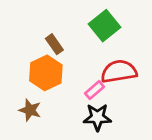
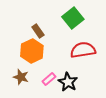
pink rectangle: (95, 90) -> (49, 79), moved
black star: (97, 117) -> (68, 82), turned 30

